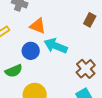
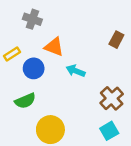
cyan arrow: (56, 46) -> (76, 71), size x0.7
blue circle: (31, 51) -> (34, 68), moved

